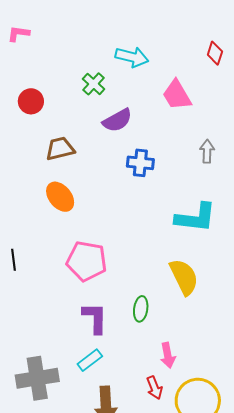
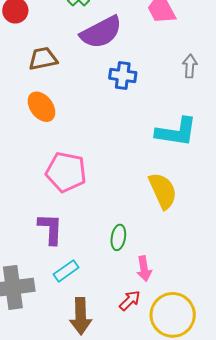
purple semicircle: (117, 120) -> (101, 32), size x1.4
green ellipse: (141, 309) -> (118, 237), moved
purple L-shape: (95, 318) -> (50, 229), moved
red arrow: (154, 388) -> (130, 300), turned -115

